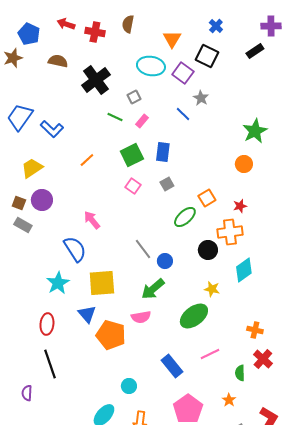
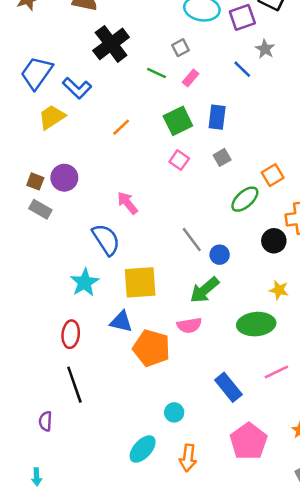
purple square: (183, 73) -> (242, 17), turned 35
black cross: (96, 80) -> (111, 44), moved
yellow trapezoid: (32, 168) -> (52, 117), moved
blue triangle: (87, 314) -> (121, 322), turned -36
green ellipse: (194, 316) -> (256, 324), turned 32

